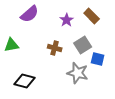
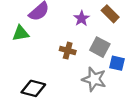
green triangle: (12, 45) -> (21, 33), moved
gray square: (83, 45) -> (100, 47), turned -30

